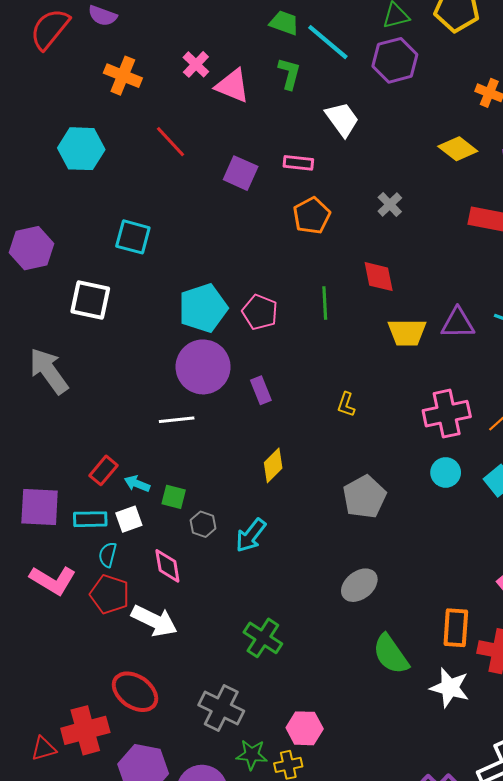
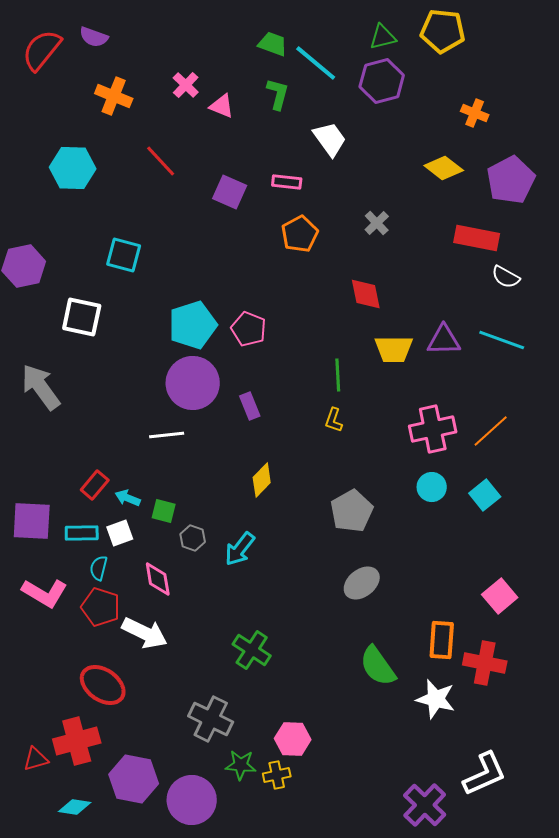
pink triangle: (232, 86) -> (222, 106), size x0.7
green line: (325, 303) -> (338, 375), moved
gray ellipse: (359, 585) -> (362, 583), moved
red ellipse: (135, 692) -> (103, 685), moved

